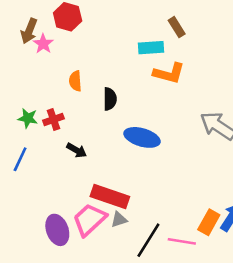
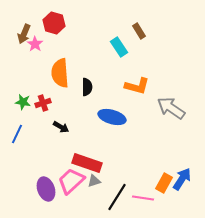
cyan rectangle: (151, 48) -> (119, 47), turned 60
orange L-shape: (169, 73) -> (137, 86), moved
orange semicircle: (75, 81) -> (60, 73), size x1.8

